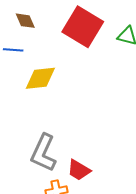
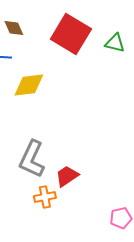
red trapezoid: (79, 170) -> (67, 176), turned 115

